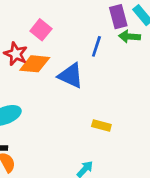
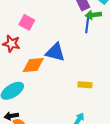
blue line: (96, 46) -> (87, 25), moved
orange diamond: (35, 64) -> (33, 65), moved

